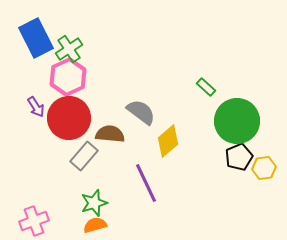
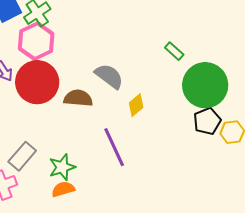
yellow diamond: (168, 141) -> (136, 105), size x0.7
gray rectangle: (84, 156) -> (22, 156), moved

